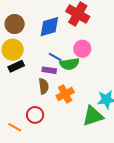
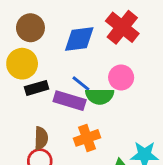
black rectangle: (16, 66) -> (37, 88), moved
purple rectangle: (49, 70) -> (70, 101), size x1.5
brown semicircle: (44, 86) -> (41, 138), moved

